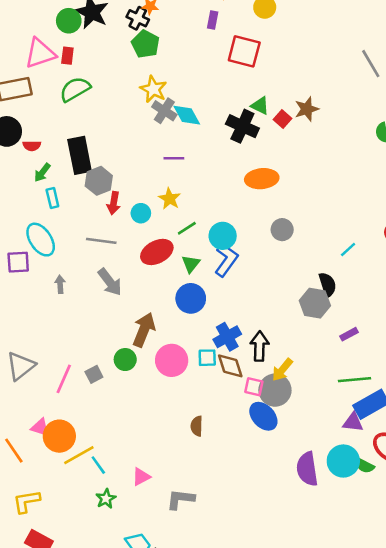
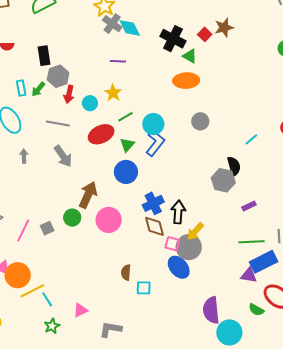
green triangle: (260, 106) -> (190, 56), moved
black rectangle: (80, 155) -> (44, 56), size x0.7
green arrow: (42, 172) -> (38, 89), moved
cyan square: (207, 358) -> (144, 288), moved
cyan circle: (343, 461) -> (229, 332), moved

